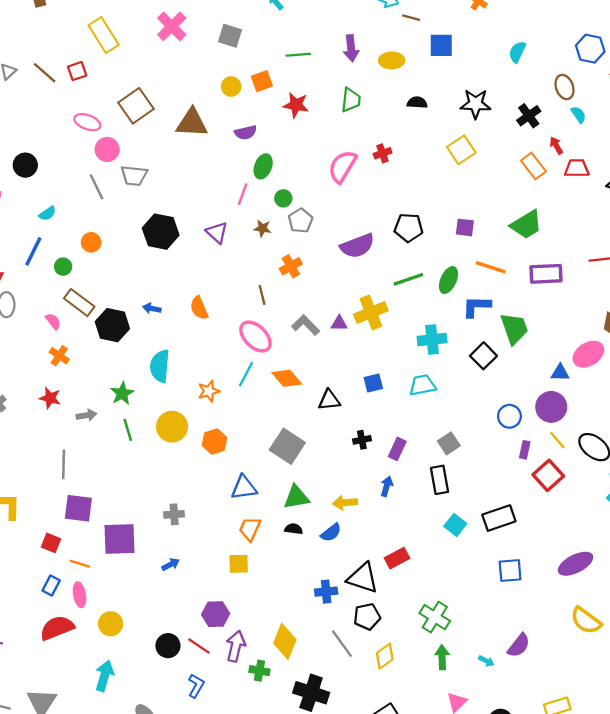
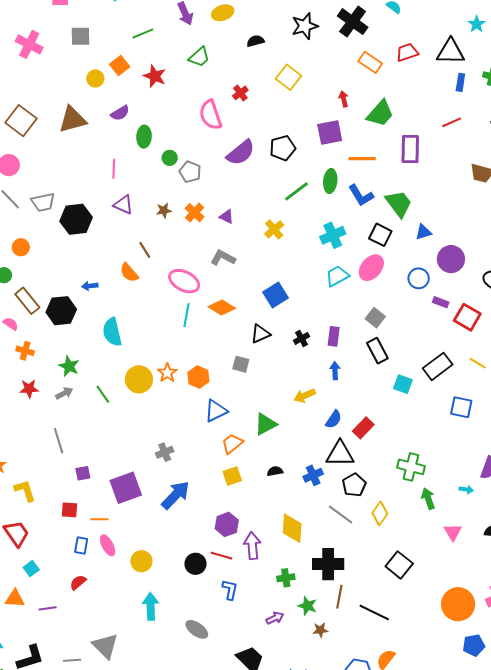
green trapezoid: (351, 100) -> (199, 57), turned 60
red star: (296, 105) -> (155, 76), turned 30
black cross: (529, 116) -> (353, 22), size x1.4
red arrow: (556, 145) -> (344, 99), moved, turned 35
yellow square: (461, 150) -> (289, 77), moved
pink semicircle: (342, 166) -> (210, 115), turned -32
gray trapezoid: (134, 176) -> (43, 202), moved
pink line: (243, 194) -> (114, 169), moved
purple square: (465, 227) -> (330, 132), size x1.5
brown star: (262, 228) -> (164, 210), moved
purple semicircle: (357, 246) -> (241, 153), moved
purple rectangle: (546, 274) -> (410, 149), turned -68
brown line: (262, 295) -> (145, 250), moved
brown rectangle: (79, 303) -> (27, 301), turned 32
blue L-shape: (476, 306) -> (361, 195), turned -104
yellow cross: (371, 312) -> (274, 229), size x0.7
purple triangle: (339, 323) -> (227, 217), moved, turned 42
pink ellipse: (588, 354) -> (371, 268), moved
blue triangle: (560, 373) -> (423, 232), moved
blue square: (373, 383) -> (275, 295), moved, size x1.4
orange star: (209, 391) -> (167, 373), moved
green star: (122, 393) -> (69, 366), moved
black triangle: (329, 400) -> (260, 334), moved
yellow line: (557, 440) -> (478, 363), moved
orange hexagon: (214, 441) -> (198, 377), moved
gray square: (287, 446) -> (241, 364), size x0.6
purple rectangle: (525, 450) -> (441, 302), turned -63
green triangle: (296, 497) -> (266, 424), moved
purple square: (78, 508) -> (83, 473), size x0.6
orange trapezoid: (250, 529) -> (232, 444), turned 45
black semicircle: (294, 529) -> (275, 471), moved
blue semicircle: (331, 533) -> (334, 419), moved
blue arrow: (171, 564) -> (175, 495), size x2.0
blue square: (510, 570) -> (461, 407), turned 35
red semicircle: (57, 628) -> (78, 582), moved, size x0.6
green cross: (259, 671) -> (286, 578), moved

